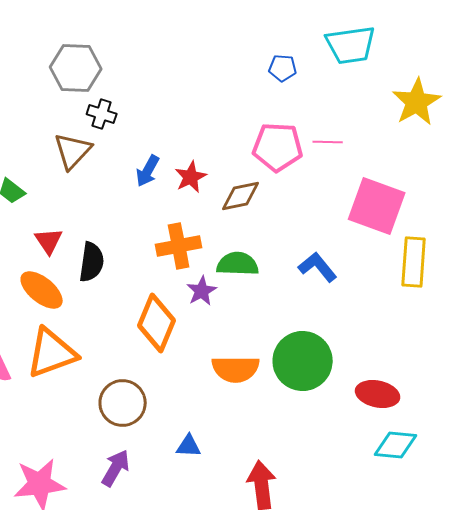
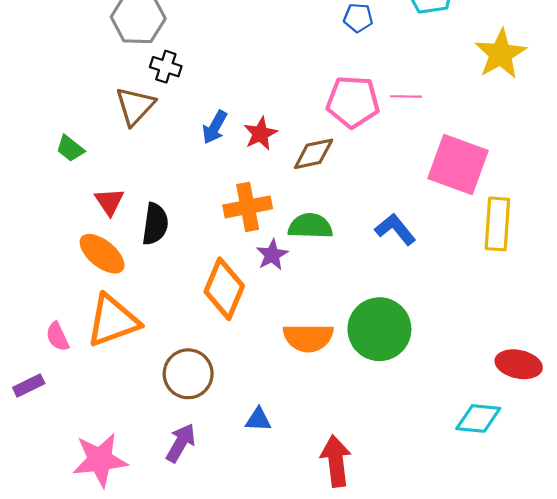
red ellipse: (378, 394) -> (519, 364), moved

